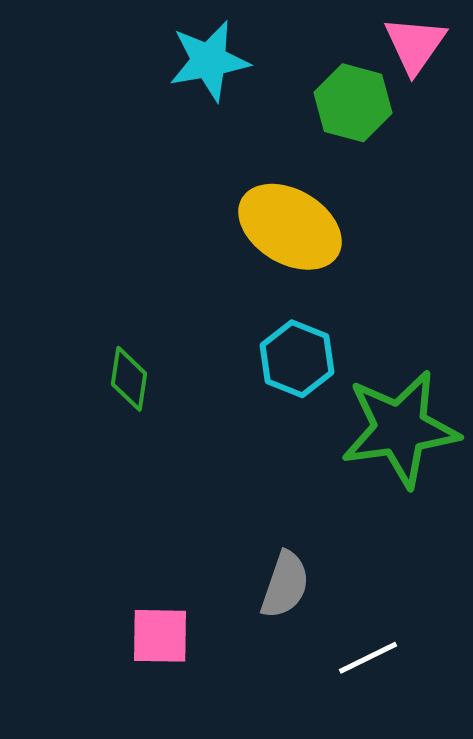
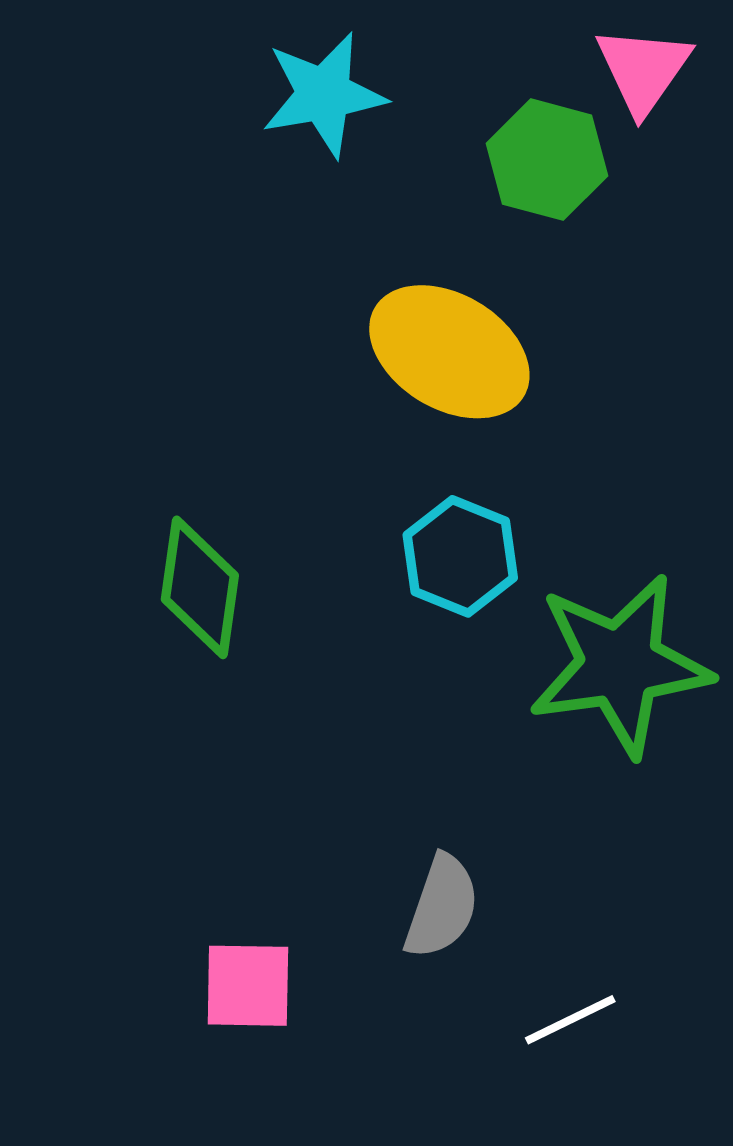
green diamond: (129, 379) -> (200, 587), size x1.4

